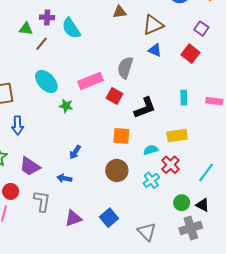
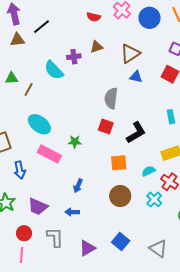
purple cross: (47, 17) -> (74, 57), moved
pink rectangle: (90, 81) -> (49, 154), moved, turned 60
green star: (66, 106) -> (75, 142), moved

